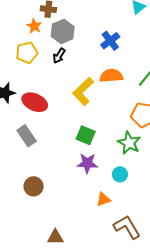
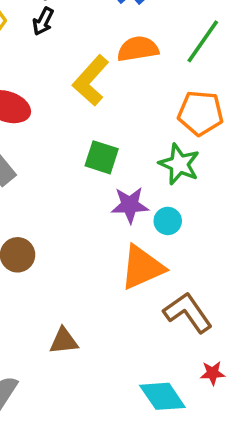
purple star: (87, 163) -> (130, 205), moved
orange triangle: (103, 199) -> (142, 267), size x1.8

